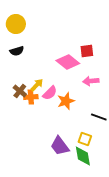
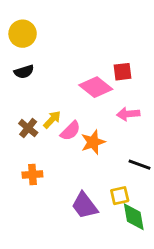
orange cross: (31, 97) -> (32, 175), moved
yellow square: (85, 139) -> (120, 196), turned -32
green diamond: (83, 156) -> (134, 217), moved

